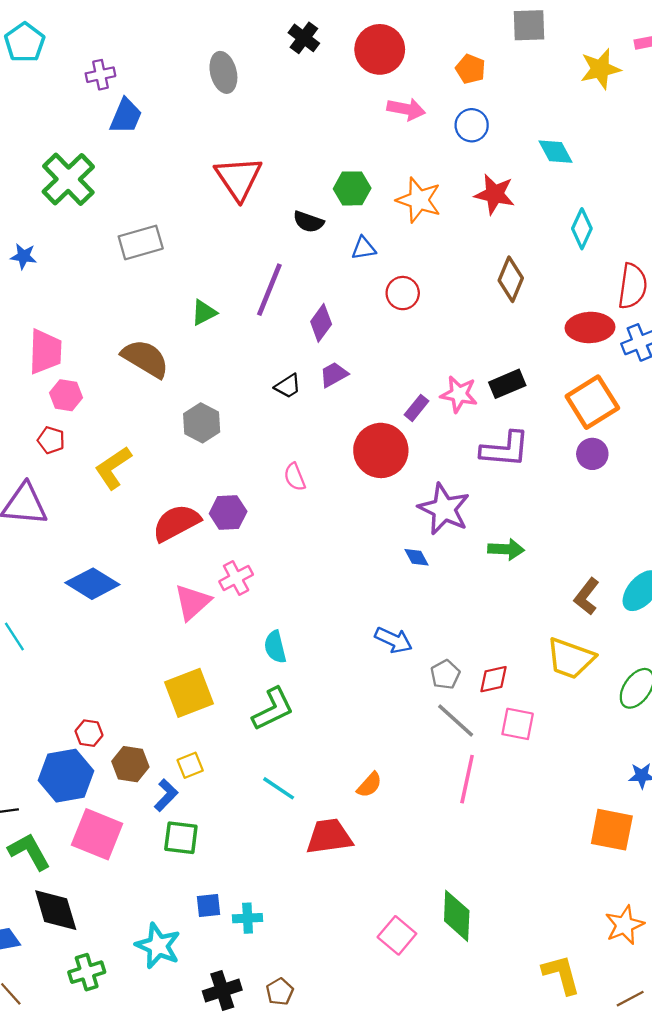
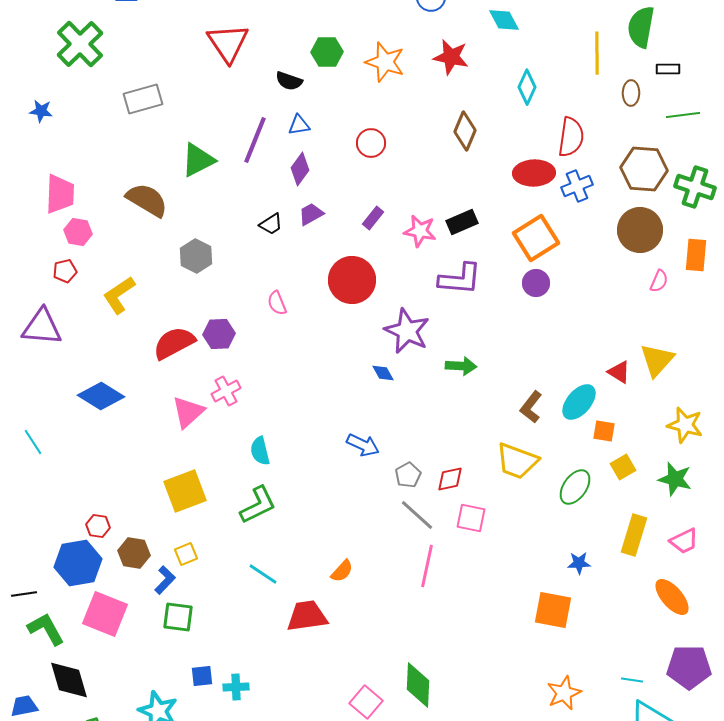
blue triangle: (364, 248) -> (299, 125), moved
green triangle: (204, 313) -> (198, 160), size x1.5
purple rectangle: (416, 408) -> (373, 218), moved
red pentagon: (51, 440) -> (65, 271), turned -30

